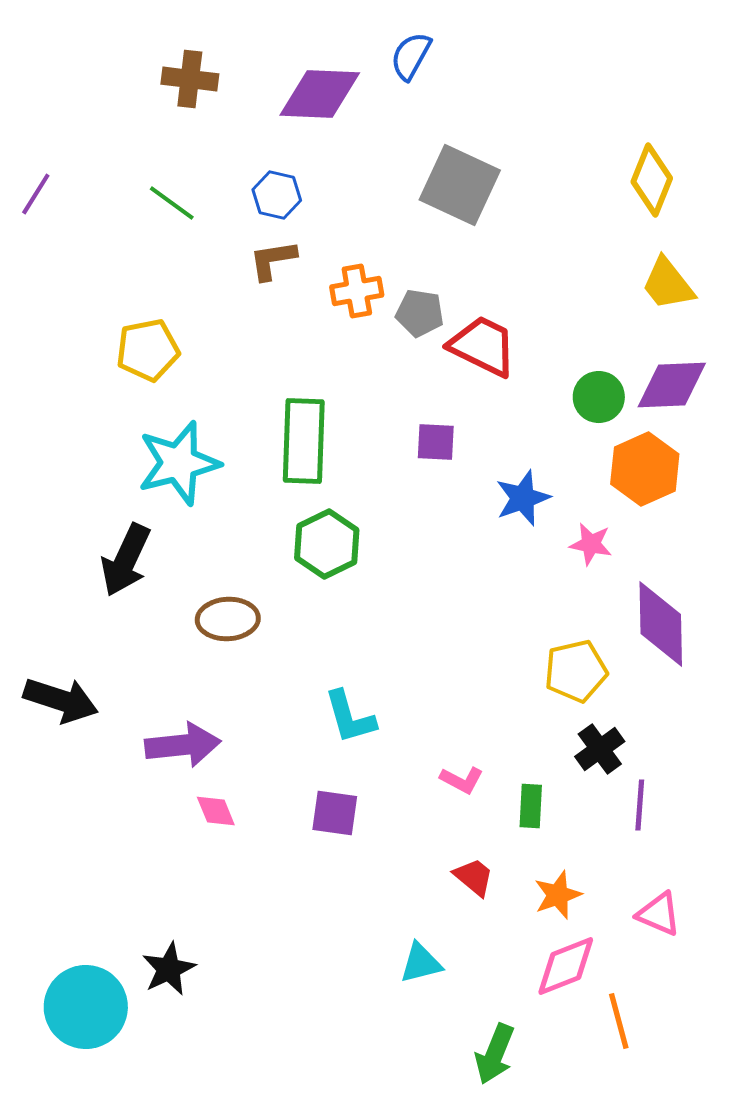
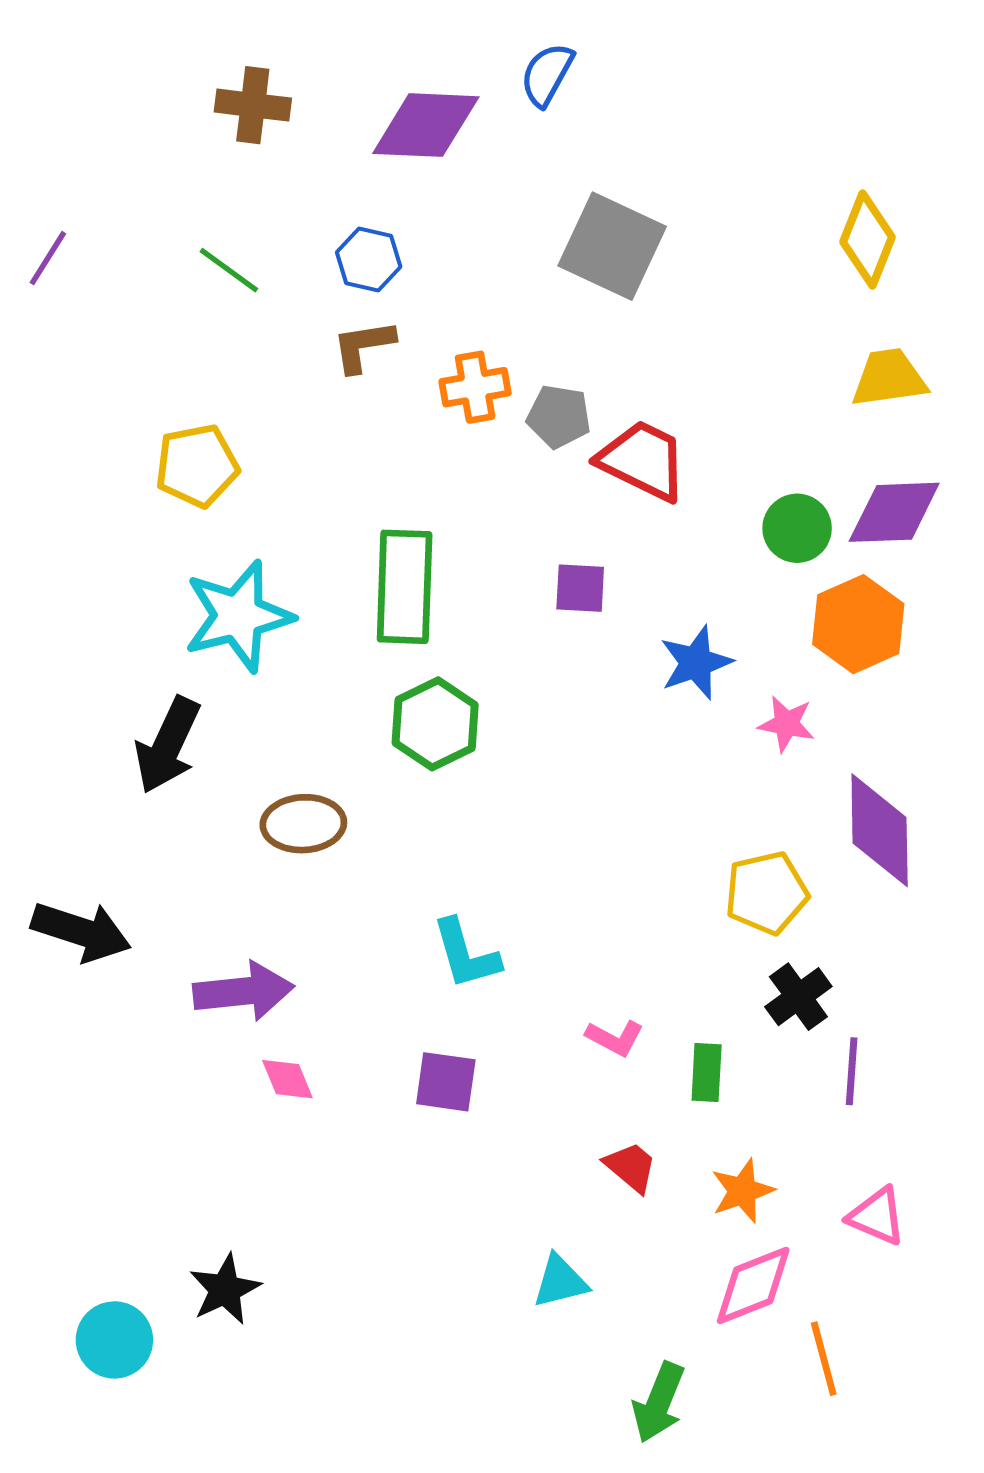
yellow trapezoid: (668, 284) -> (889, 378), turned 120
cyan circle: (86, 1007) -> (114, 1340), size x0.7

